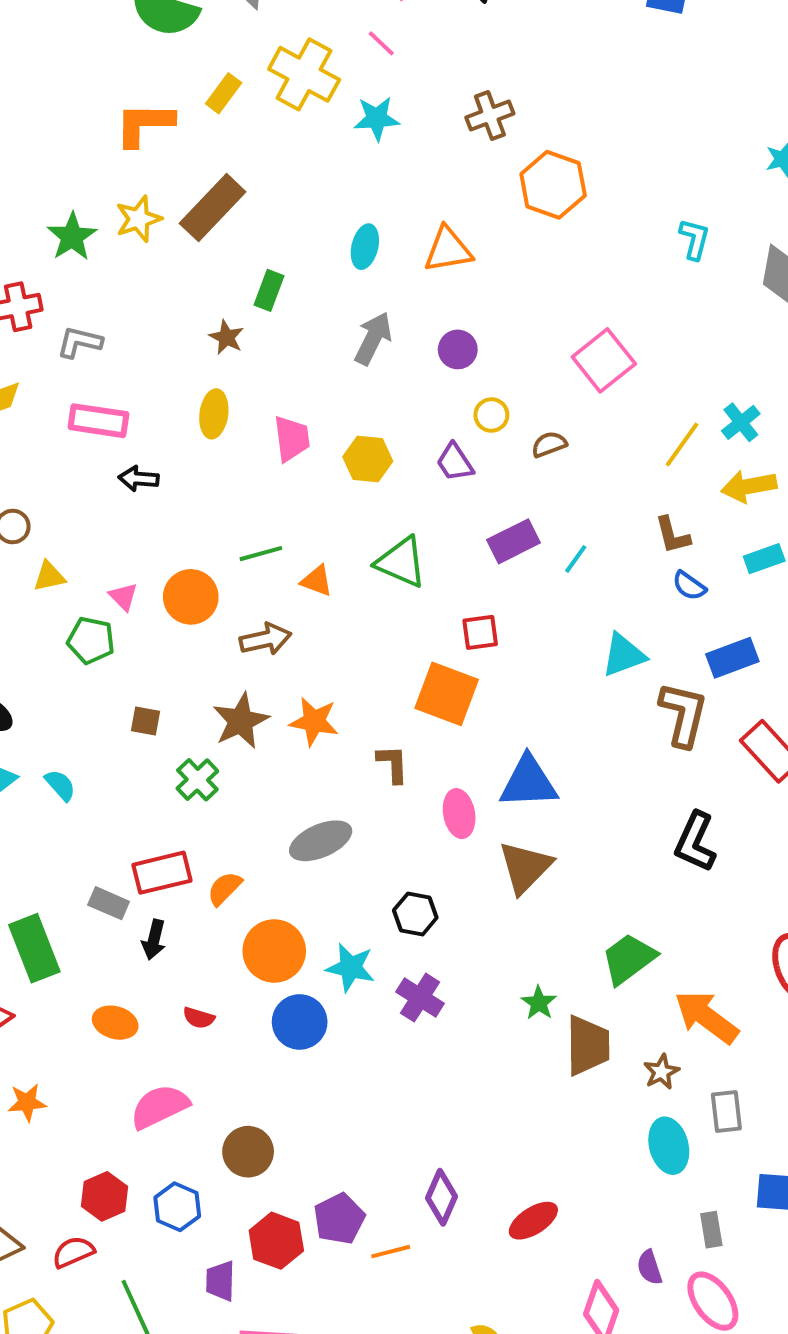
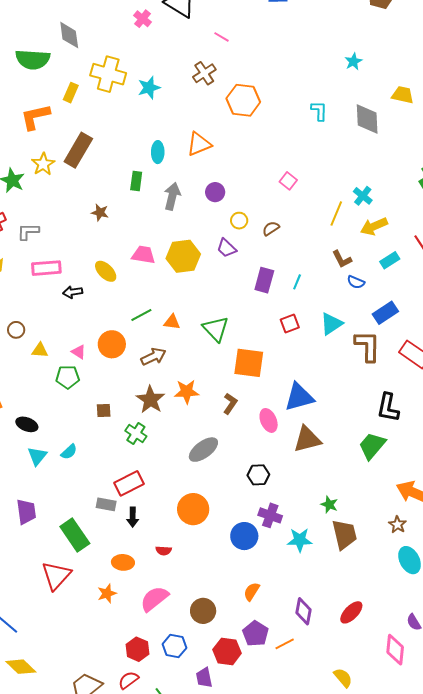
pink line: (381, 43) -> (222, 37), moved
green rectangle: (269, 290) -> (136, 181), moved
pink square: (604, 360) -> (288, 181), size x0.6
yellow ellipse: (214, 414) -> (106, 271), moved, turned -40
pink trapezoid: (292, 438) -> (143, 255), turned -60
yellow hexagon: (368, 459) -> (183, 256), size x1.4
purple rectangle: (513, 541) -> (264, 280), turned -35
green triangle: (401, 562) -> (216, 329), moved, turned 36
yellow triangle: (49, 576) -> (40, 350), turned 30
red square: (480, 632) -> (290, 324), moved
brown L-shape: (393, 764) -> (230, 404), turned 50
cyan semicircle: (60, 785) -> (69, 452), turned 102
brown triangle: (525, 867) -> (307, 439), turned 44
orange semicircle: (224, 888) -> (252, 592), moved
green trapezoid: (629, 959) -> (372, 446), moved
cyan star: (351, 968) -> (300, 540), moved
blue circle: (300, 1022) -> (244, 536), moved
brown trapezoid: (588, 1046) -> (344, 534), moved
orange star: (27, 1102) -> (107, 593), moved

